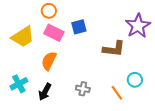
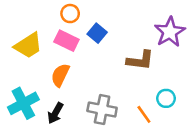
orange circle: (49, 11) -> (70, 14), moved
blue square: (79, 27) -> (97, 33), turned -35
cyan cross: (19, 84) -> (23, 103), size x1.4
gray cross: (83, 89) -> (102, 109), size x1.6

